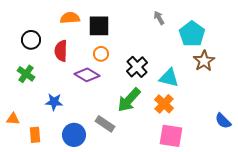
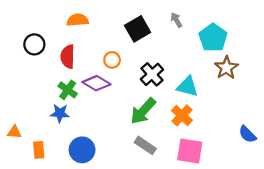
black square: (99, 26) -> (138, 29), moved, turned -30
green cross: (26, 74) -> (68, 90), moved
gray rectangle: (105, 124) -> (145, 145), moved

